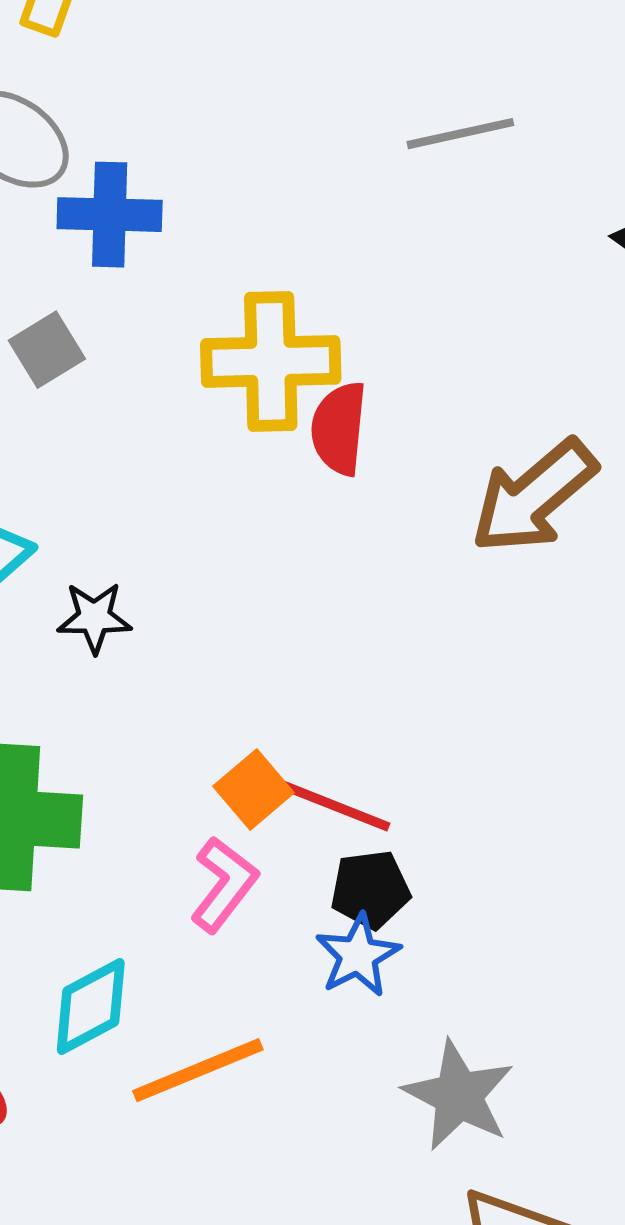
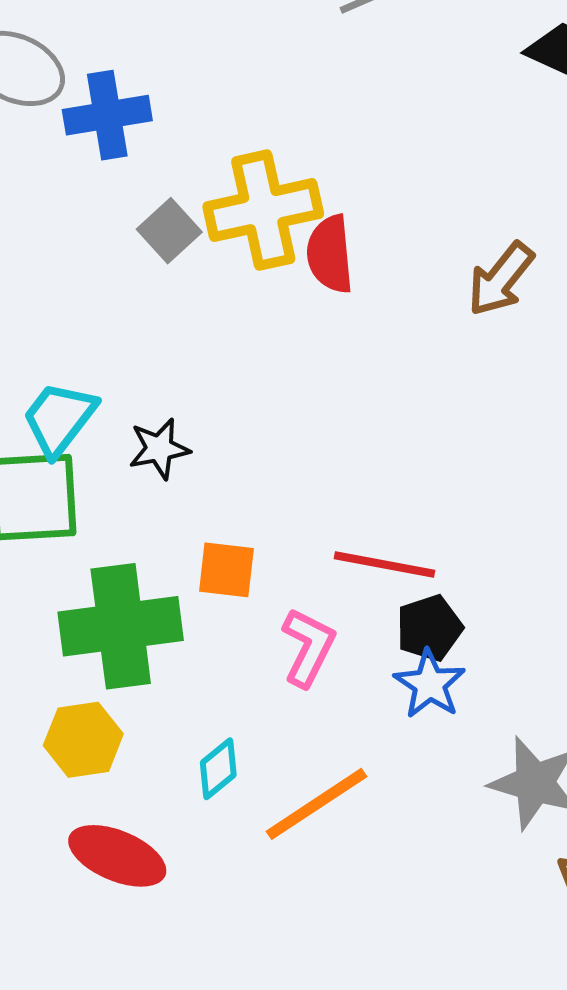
gray square: (47, 350) -> (169, 231), moved
brown arrow: (534, 497) -> (501, 279), size x0.7
orange square: (253, 790) -> (226, 570), moved, turned -32
cyan diamond: (91, 1007) -> (218, 769), size x0.7

